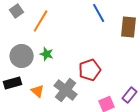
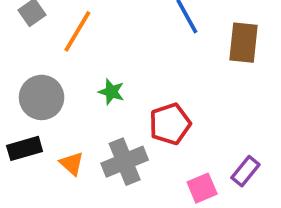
green star: (47, 54) -> (111, 92), moved
gray cross: (66, 90) -> (125, 162), turned 30

